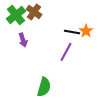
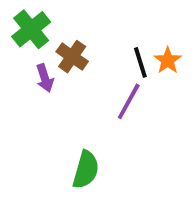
brown cross: (34, 12) -> (72, 57), moved
black line: (72, 32) -> (140, 62), turned 63

